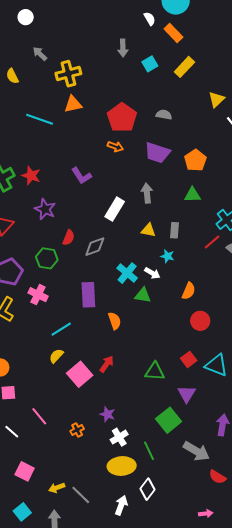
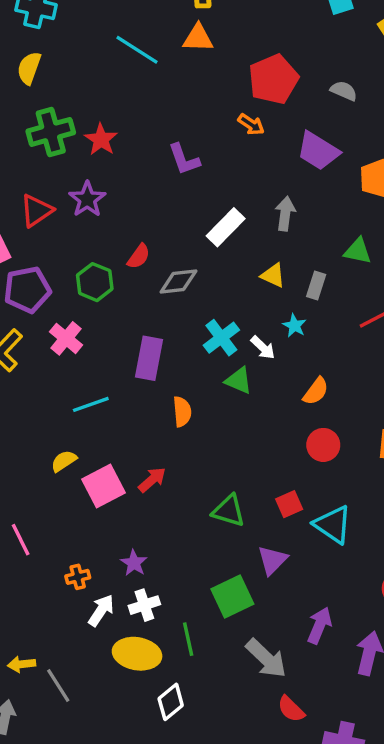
green triangle: (192, 195) -> (358, 251), moved
purple star: (45, 209) -> (87, 199), moved
yellow semicircle: (56, 356) -> (64, 461), moved
white arrow: (121, 505) -> (101, 610), moved

